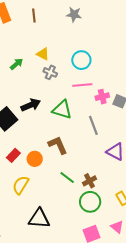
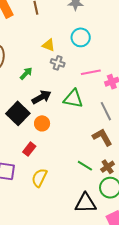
cyan circle: (81, 60) -> (81, 37), moved
green arrow: (17, 64) -> (26, 73), moved
brown L-shape: (58, 145) -> (102, 137), moved
orange circle: (35, 159) -> (42, 123), moved
black triangle: (39, 219) -> (86, 203), moved

